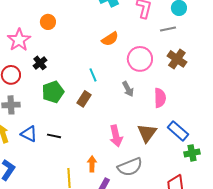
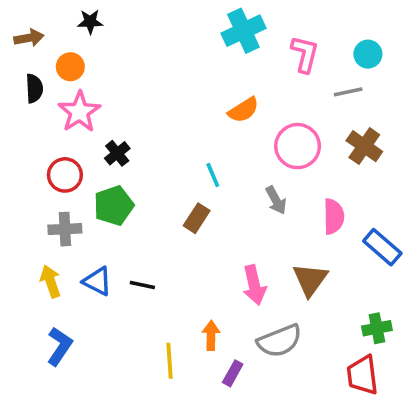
orange circle: (48, 22) -> (70, 67), moved
green pentagon: (53, 92) -> (114, 206), moved
blue rectangle: (178, 131) -> (382, 247), moved
green cross: (192, 153) -> (377, 328), moved

